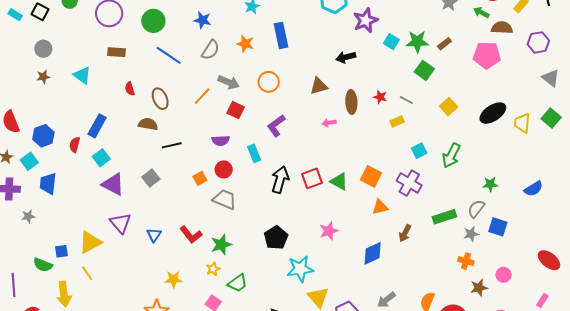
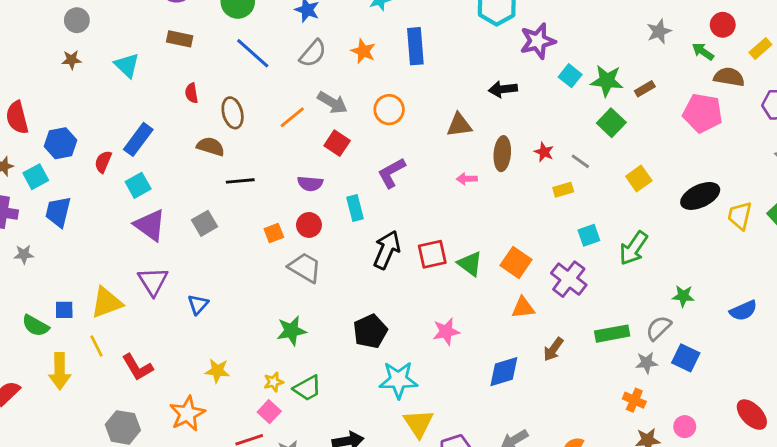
red L-shape: (191, 235) -> (137, 367), moved
yellow star: (213, 269) -> (274, 382), moved

